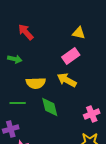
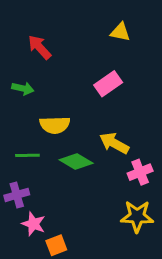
yellow triangle: (79, 33) -> (120, 32), moved
yellow arrow: (67, 80) -> (114, 143), moved
green diamond: (50, 107) -> (76, 161), turned -45

